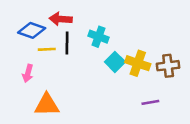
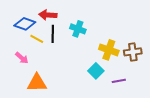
yellow line: (47, 49) -> (37, 39), turned 32
cyan square: (115, 62) -> (96, 71), moved
pink arrow: (28, 73) -> (22, 58), turned -64

